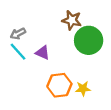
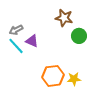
green circle: (89, 40) -> (79, 36), size x0.6
purple triangle: (43, 53) -> (32, 41), moved

